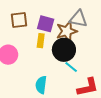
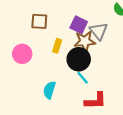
gray triangle: (78, 19) -> (99, 31), turned 30
purple square: (46, 24) -> (79, 25), moved

